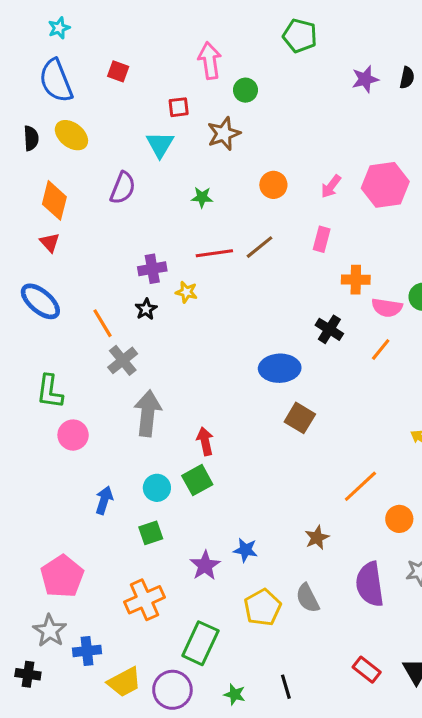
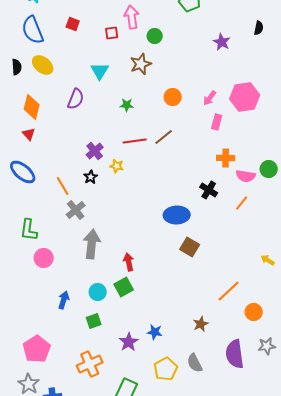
purple star: (365, 79) -> (222, 42), moved, turned -30
red square: (179, 107) -> (112, 33), moved
pink rectangle: (322, 239) -> (217, 122), moved
purple cross: (152, 269) -> (95, 151), turned -30

